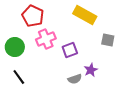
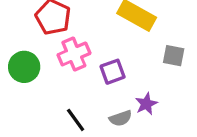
black line: (19, 77) -> (76, 120), moved

